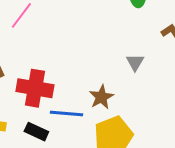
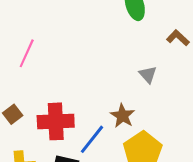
blue line: (66, 114) -> (92, 139), turned -44

